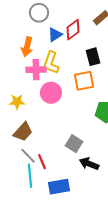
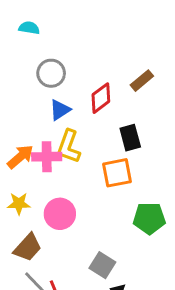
blue triangle: (55, 35) -> (60, 110), moved
orange arrow: (27, 47) -> (20, 157), moved, turned -144
pink circle: (51, 93) -> (60, 214), moved

